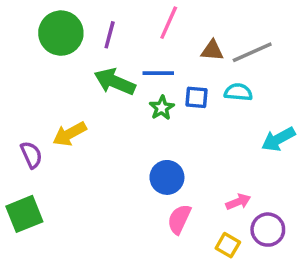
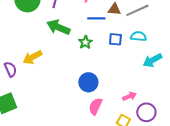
blue line: (158, 73) -> (96, 18), moved
cyan semicircle: (238, 92) -> (138, 36), moved
blue square: (197, 97) -> (115, 39), moved

